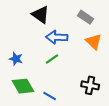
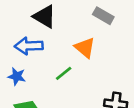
blue arrow: (57, 37) -> (29, 46), moved
orange triangle: (94, 41) -> (85, 48), moved

